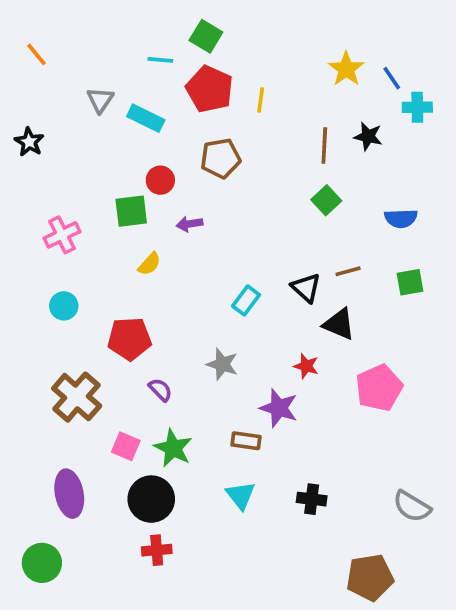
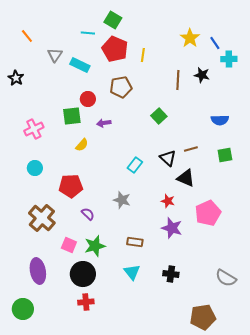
orange line: (36, 54) -> (27, 36), moved
green square: (326, 200) -> (159, 116), moved
purple star: (279, 408) -> (172, 228), moved
green star: (173, 448) -> (95, 246), turned 30

